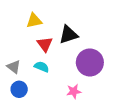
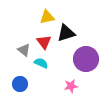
yellow triangle: (34, 21) -> (47, 17), moved
gray triangle: (14, 67) -> (24, 50), moved

